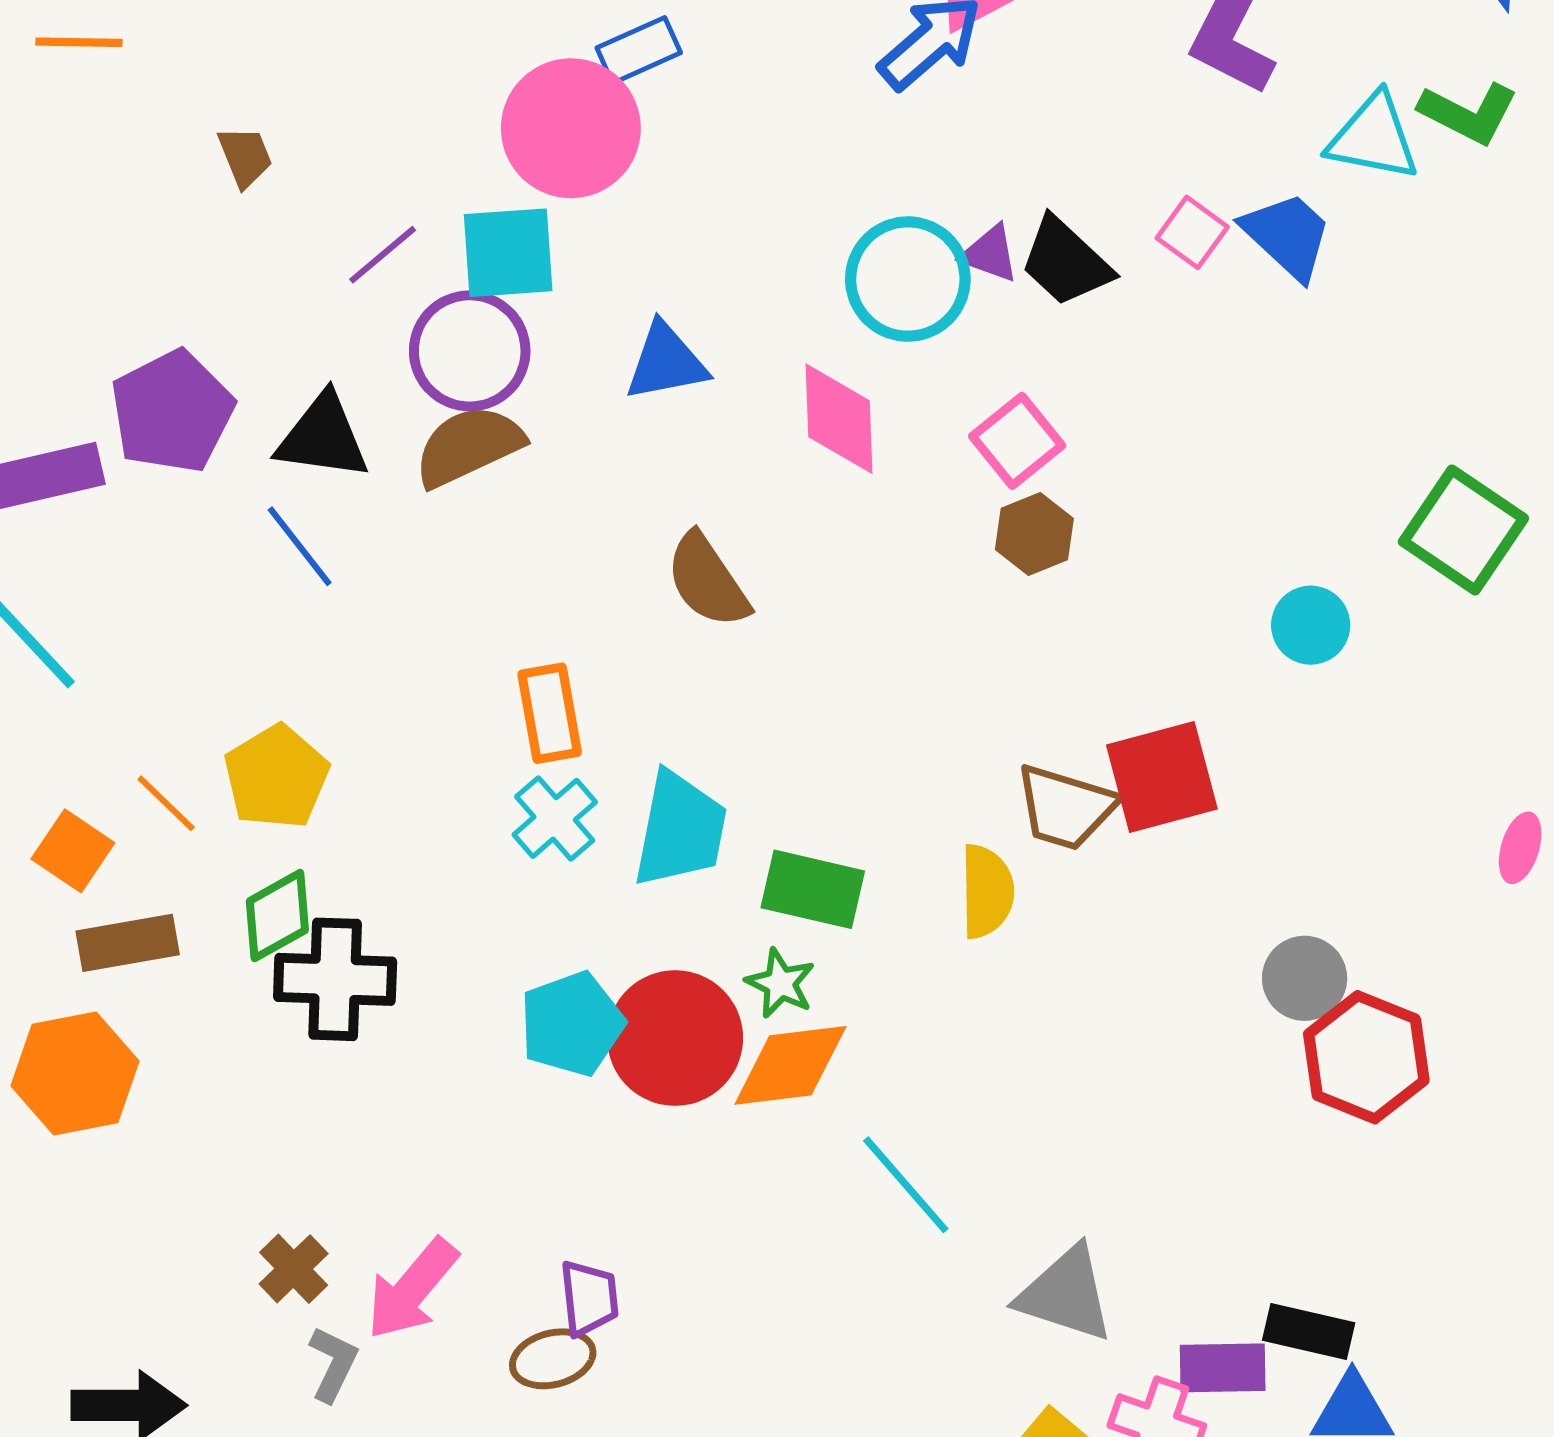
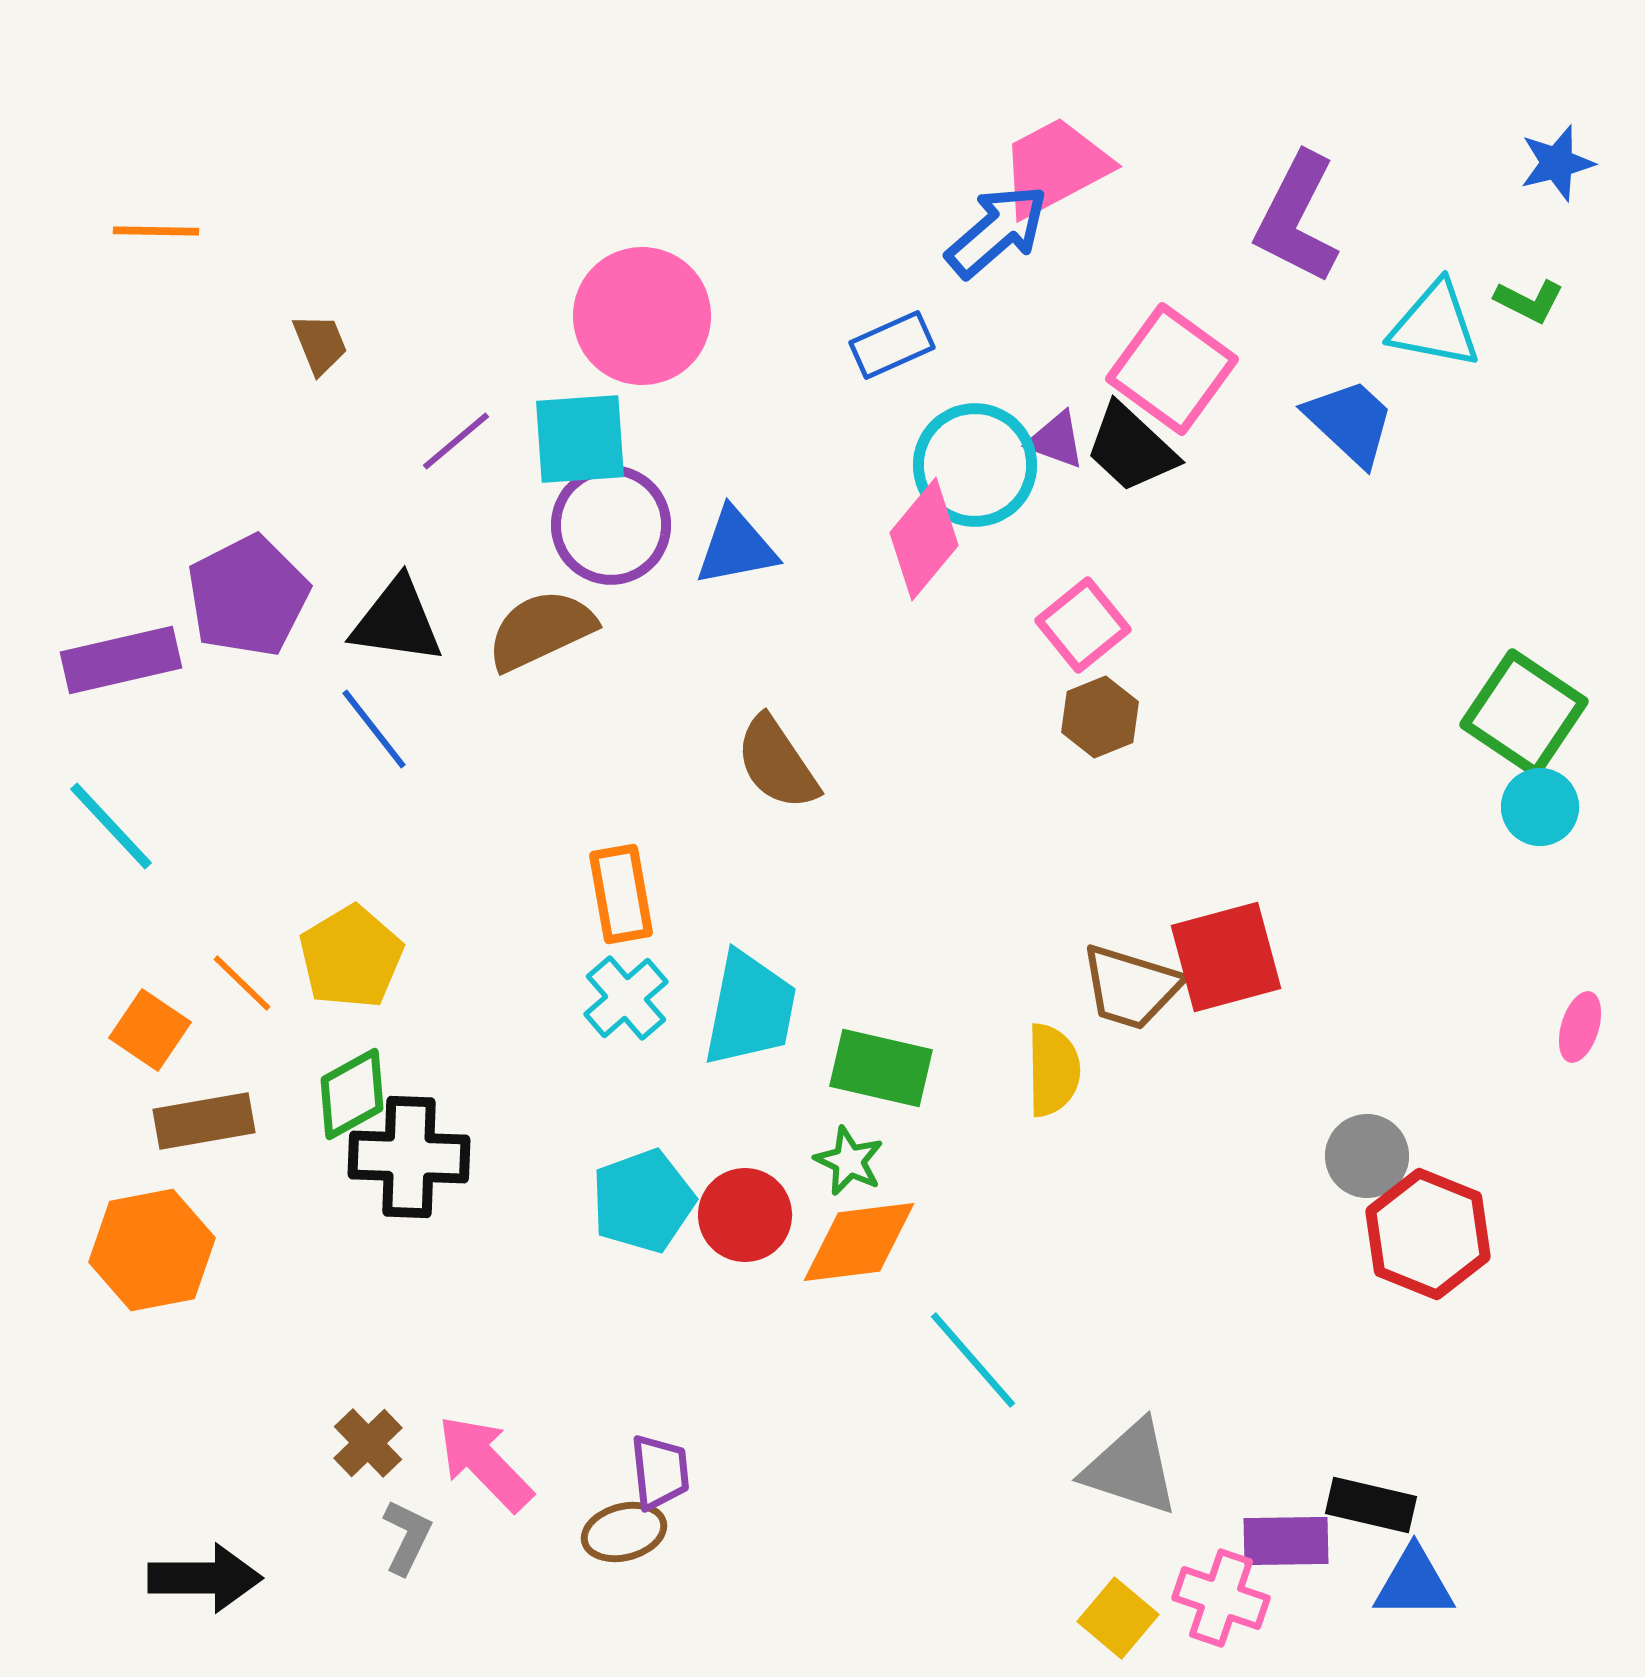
blue rectangle: (639, 50) -> (892, 345), moved
green L-shape: (1469, 113) -> (1529, 301), size x0.7
pink square: (1192, 232) -> (1172, 369), moved, size x1.8
purple circle: (470, 351) -> (611, 525), moved
pink diamond: (839, 419) -> (924, 539), moved, turned 42
cyan circle: (1311, 625) -> (1540, 807), moved
red circle: (675, 1038) -> (745, 1215), size x0.7
pink arrow: (412, 1289) -> (485, 1463), turned 96

